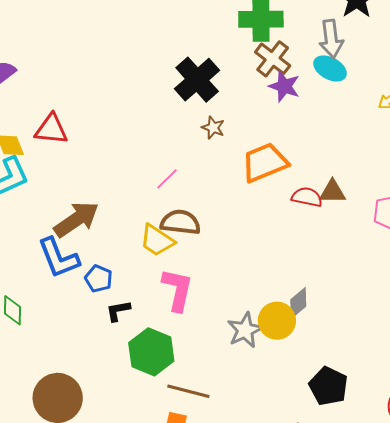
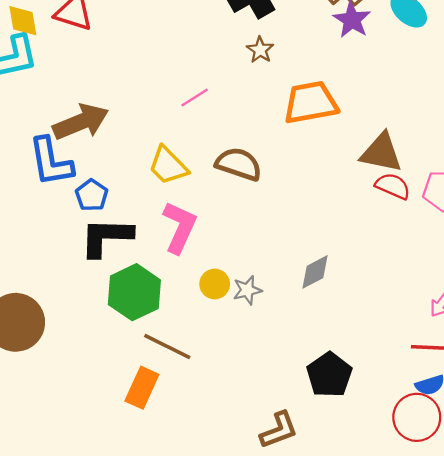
brown triangle: (332, 192) -> (381, 153), size x1.4
red semicircle: (307, 197) -> (393, 186), moved
brown semicircle: (180, 222) -> (239, 164), moved
black L-shape: (118, 311) -> (106, 237), size x1.8
yellow circle: (277, 321) -> (215, 284), moved, size x0.7
gray star: (245, 330) -> (247, 290), size x0.7

